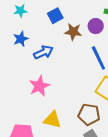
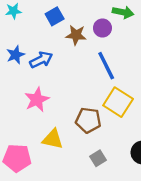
blue star: (21, 39) -> (16, 55), moved
brown pentagon: (89, 114) -> (88, 120), moved

